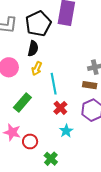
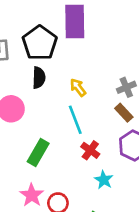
yellow arrow: (37, 69) -> (78, 87), moved, turned 128
brown rectangle: (90, 85) -> (124, 113), turned 48
pink star: (12, 132) -> (32, 195), turned 30

